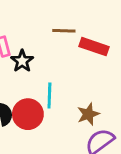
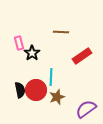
red rectangle: (94, 47) -> (82, 56), moved, turned -54
brown star: (88, 114) -> (57, 97), moved

